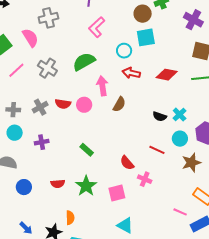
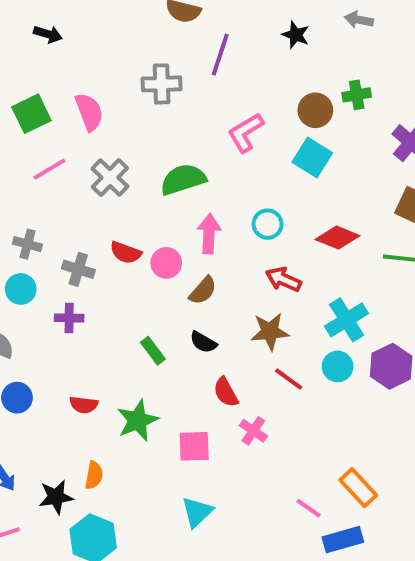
gray cross: (48, 18) -> (162, 84), moved
pink L-shape: (97, 27) -> (246, 133), moved
cyan square: (146, 37) -> (312, 158), turned 30
cyan circle: (124, 51) -> (268, 224), moved
red arrow: (131, 73) -> (283, 279), moved
brown semicircle: (119, 104) -> (203, 291), moved
gray cross: (40, 107) -> (78, 269), moved, turned 35
cyan cross: (180, 114) -> (347, 320), size x1.5
black semicircle: (160, 116) -> (203, 342), moved
brown star: (191, 163) -> (270, 331), moved
cyan triangle: (125, 225) -> (197, 512), turned 36

